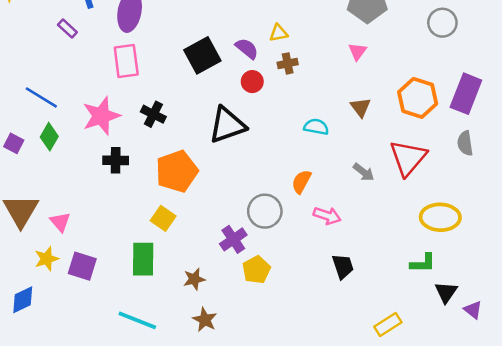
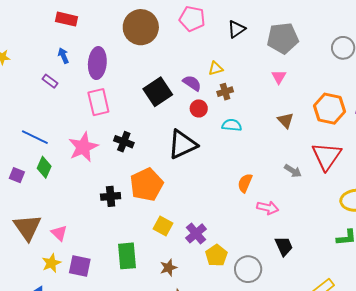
cyan semicircle: (316, 127) -> (232, 125), moved
black cross: (116, 160) -> (111, 196), moved
gray circle: (265, 211) -> (248, 269), moved
yellow square: (163, 218) -> (163, 226), moved

